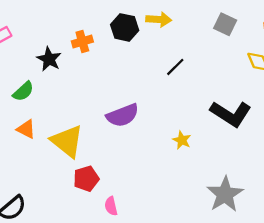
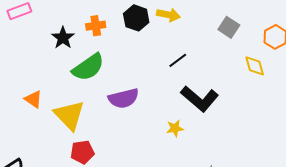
green semicircle: (23, 91) -> (88, 67), moved, size x1.6
black L-shape: (231, 114) -> (200, 99), moved
yellow star: (182, 140) -> (175, 128), turned 30

